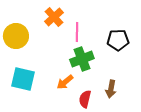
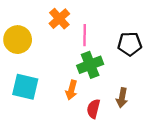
orange arrow: (65, 82) -> (71, 90), turned -36

